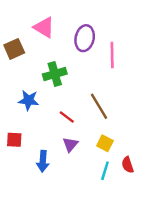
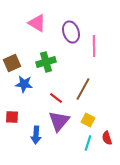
purple ellipse: (85, 38) -> (71, 32), turned -30
brown square: (14, 49) -> (12, 63), moved
brown line: (99, 106) -> (83, 89), turned 60
purple triangle: (70, 144) -> (59, 121), size x1.6

